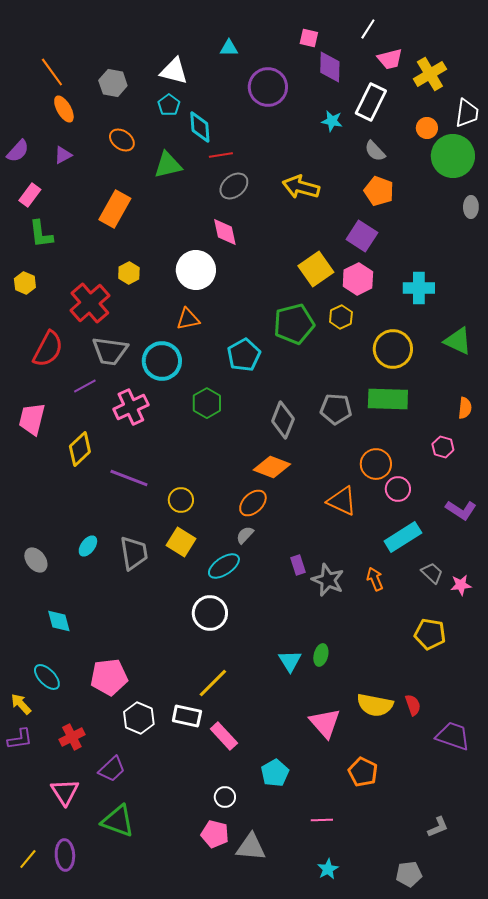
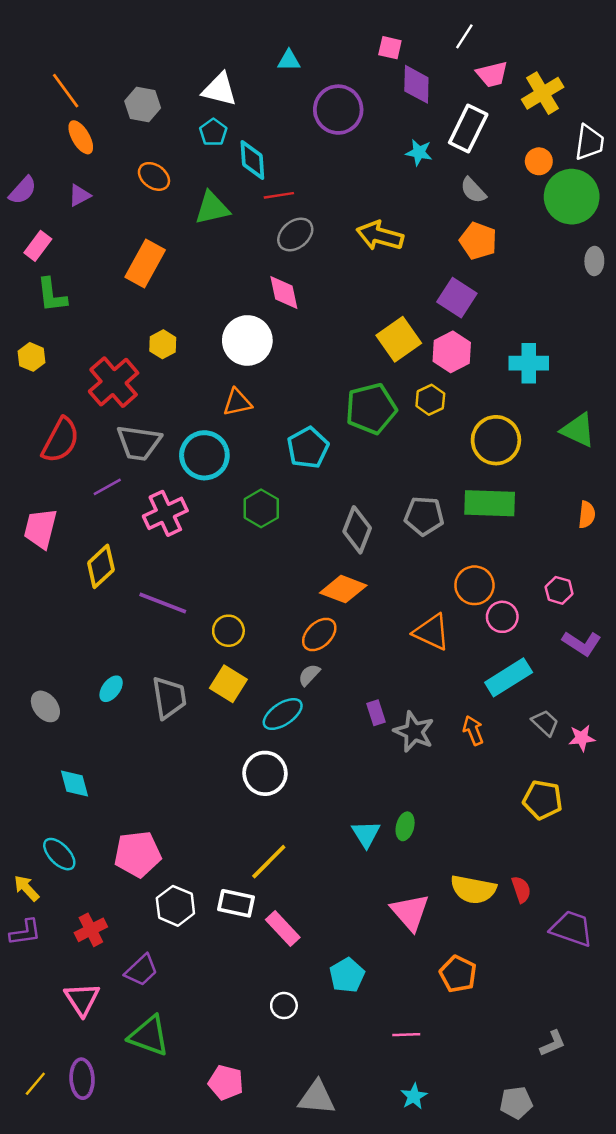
pink hexagon: (443, 447) -> (559, 590), moved
pink pentagon: (215, 834) -> (226, 1082), moved
gray triangle: (251, 847) -> (317, 1098), moved

